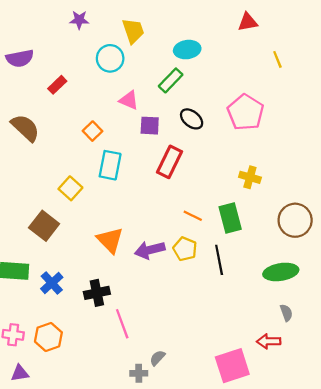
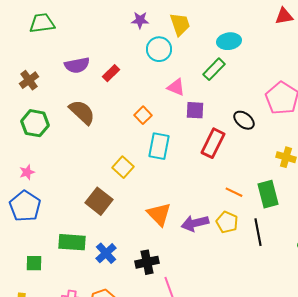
purple star: (79, 20) -> (140, 20), moved
purple semicircle: (20, 58) -> (77, 65), moved
black ellipse: (192, 119) -> (244, 120), moved

